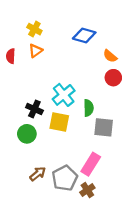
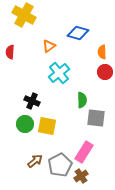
yellow cross: (34, 29) -> (24, 15), moved, size x1.6
orange triangle: (36, 51) -> (49, 46), moved
orange semicircle: (110, 56) -> (102, 52), turned 48
cyan cross: (64, 95) -> (59, 73), moved
yellow square: (59, 122) -> (47, 126), moved

